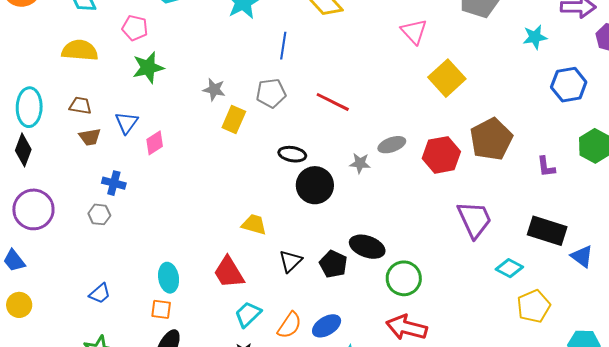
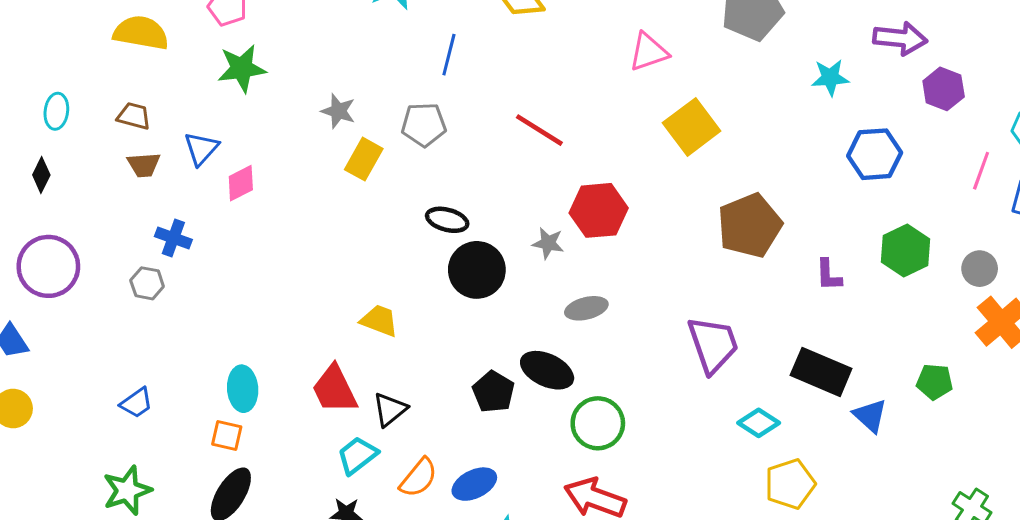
pink triangle: (414, 32) -> (648, 52), turned 48
red line: (333, 102) -> (539, 130), moved
cyan ellipse: (29, 107) -> (56, 111), size x0.6
gray ellipse: (392, 145) -> (586, 308), moved
black diamond: (23, 150) -> (41, 175), size x0.7
red hexagon: (441, 155) -> (599, 210), moved
black triangle: (290, 261) -> (390, 409), moved

